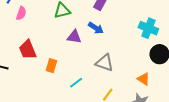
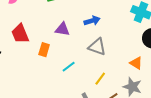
blue arrow: (96, 28) -> (92, 21), moved, turned -49
purple triangle: (74, 37) -> (62, 29), moved

